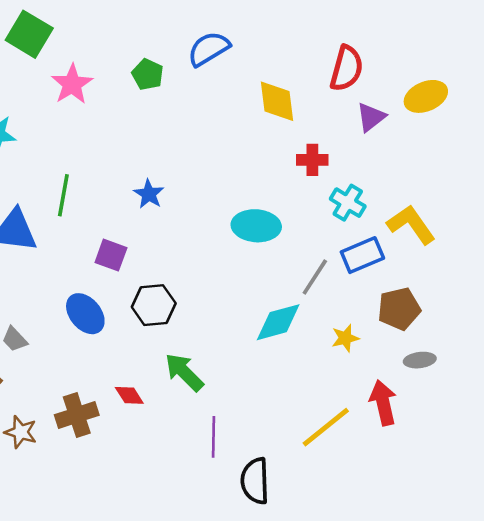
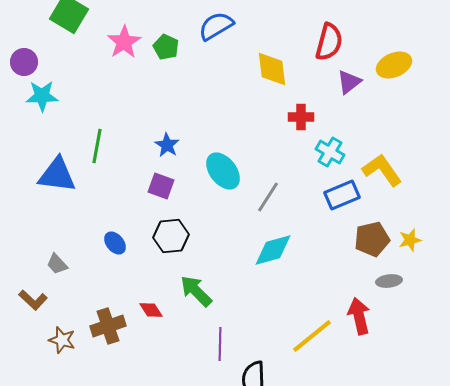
pink star: (72, 84) -> (124, 42), moved
cyan ellipse: (256, 226) -> (223, 171), moved, turned 48
purple square: (111, 255) -> (161, 186), moved
gray line: (315, 277) -> (268, 197), moved
blue ellipse: (85, 314) -> (115, 243), size x0.7
yellow star: (345, 338) -> (410, 240), moved

